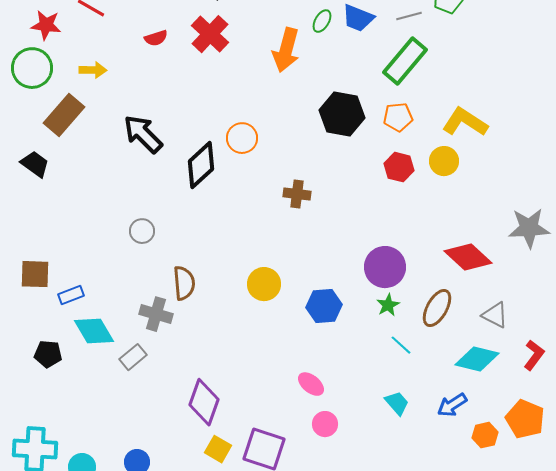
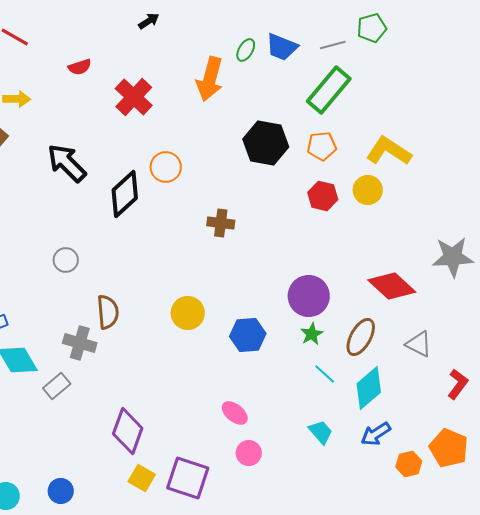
red cross: (210, 34) -> (134, 97), moved
cyan diamond: (477, 359) -> (369, 388), moved, turned -54

